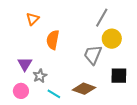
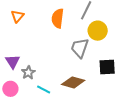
orange semicircle: (53, 40) -> (58, 18), moved

